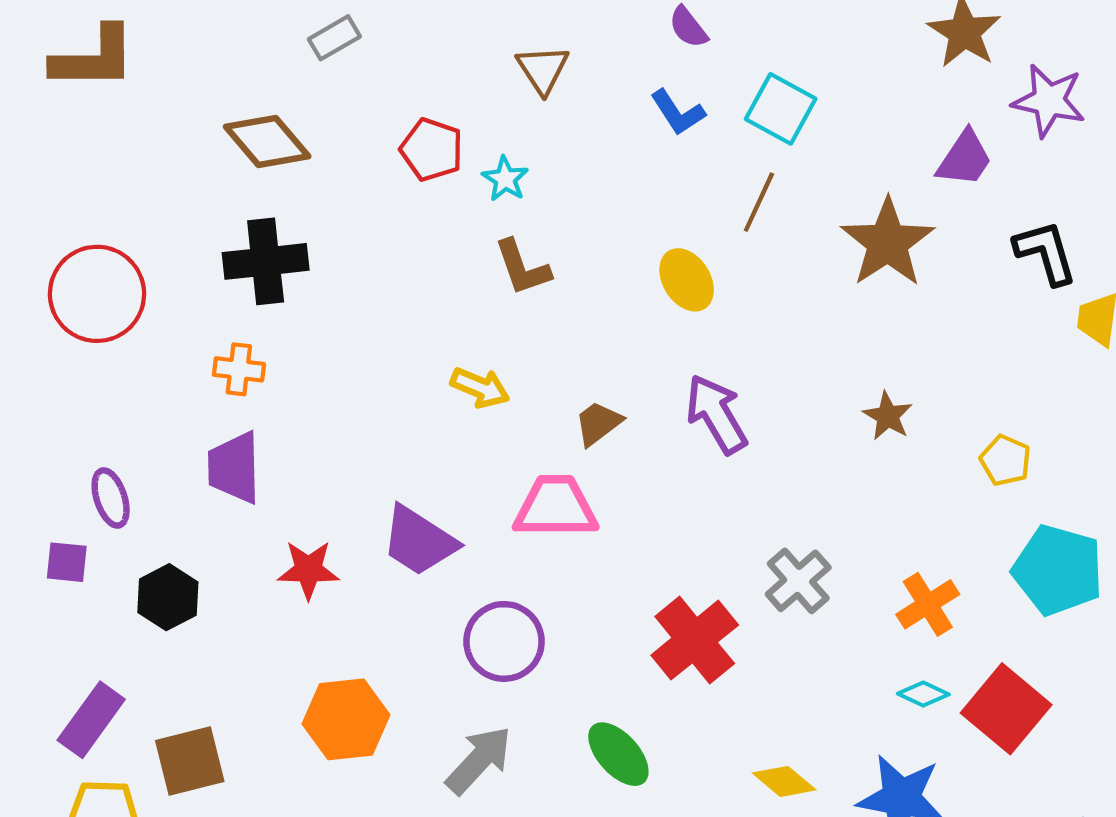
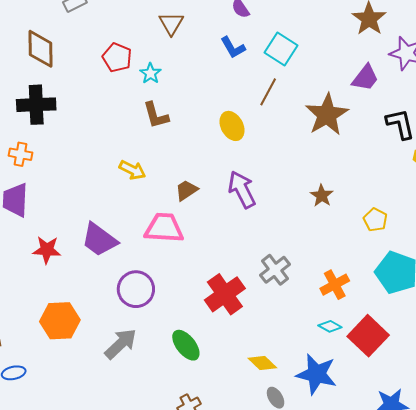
brown diamond: (267, 142) -> (41, 49), turned 36

